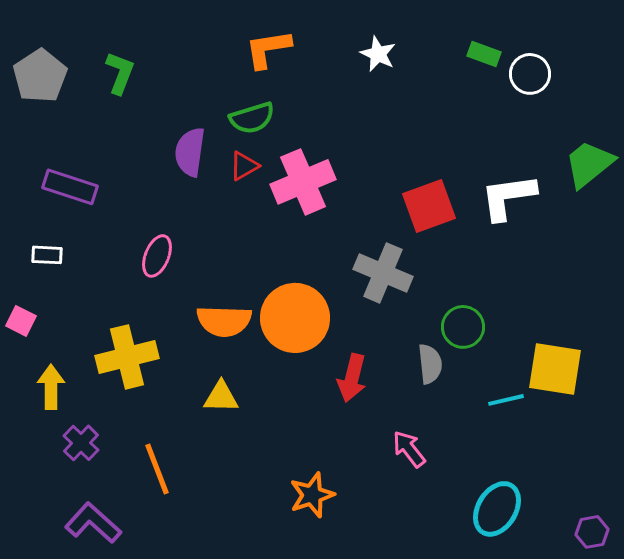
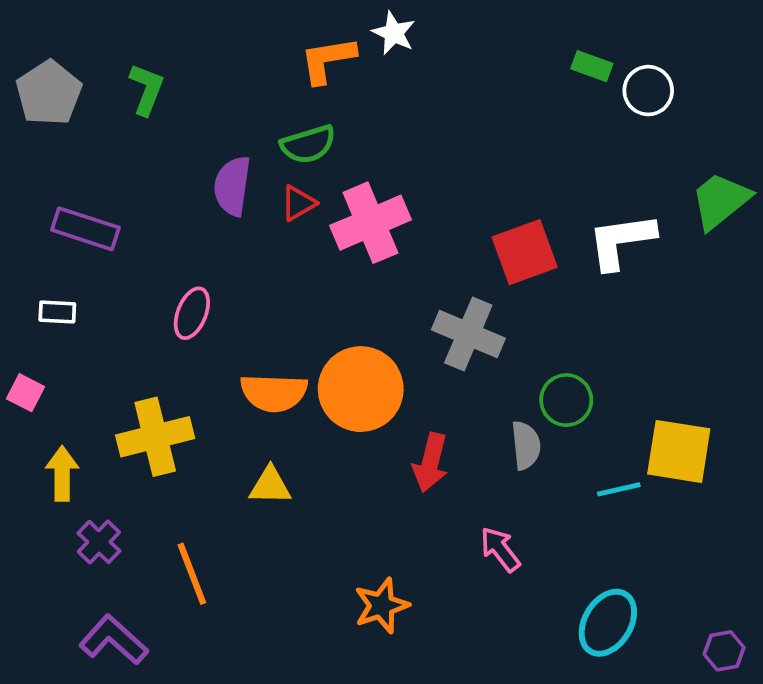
white star: (378, 54) -> (394, 33), moved

